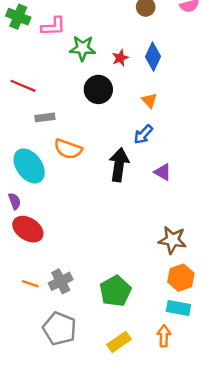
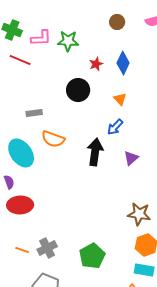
green star: (83, 48) -> (68, 41), moved
red line: (23, 86) -> (20, 60), moved
purple triangle: (163, 172) -> (131, 158), turned 49
red ellipse: (28, 229) -> (20, 205), turned -35

